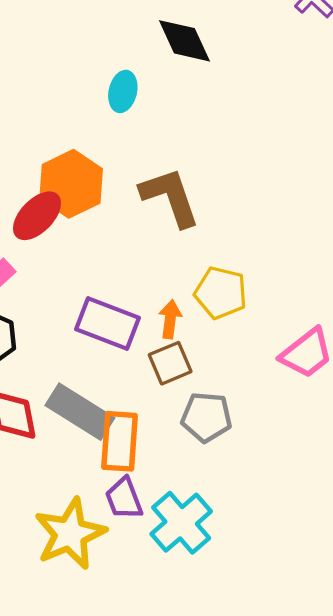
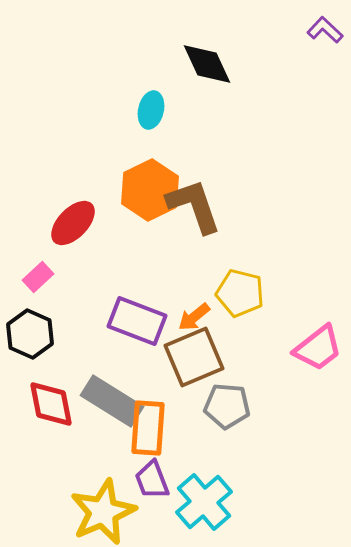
orange hexagon: (71, 184) -> (150, 190), moved
orange arrow: (170, 319) -> (194, 317), turned -136
brown square: (170, 363) -> (194, 357), size x1.5

